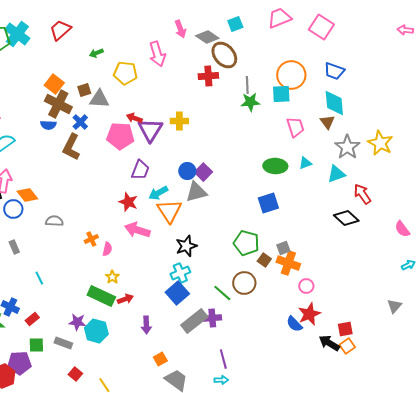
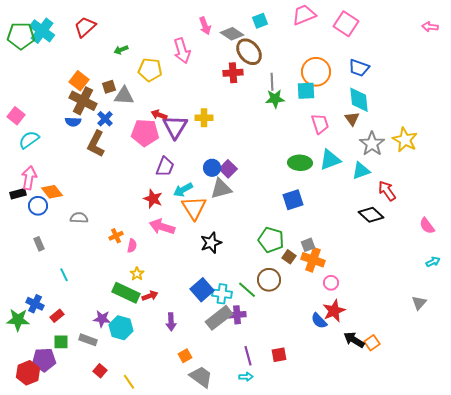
cyan triangle: (305, 163) -> (330, 160), size x1.6
cyan cross: (180, 273) -> (222, 294), moved, turned 30
red square: (345, 329) -> (279, 355), moved

